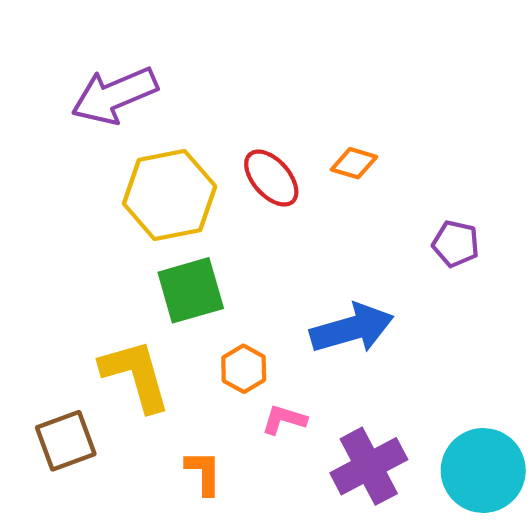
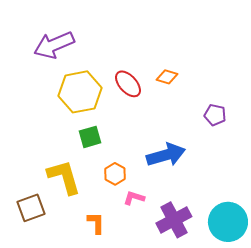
green square: (191, 290) -> (90, 137), size x0.7

